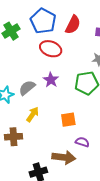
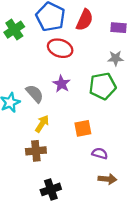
gray semicircle: (27, 88) -> (35, 94), turned 90
brown cross: (13, 137) -> (36, 151), moved
brown arrow: (64, 157) -> (107, 179), moved, size x0.7

